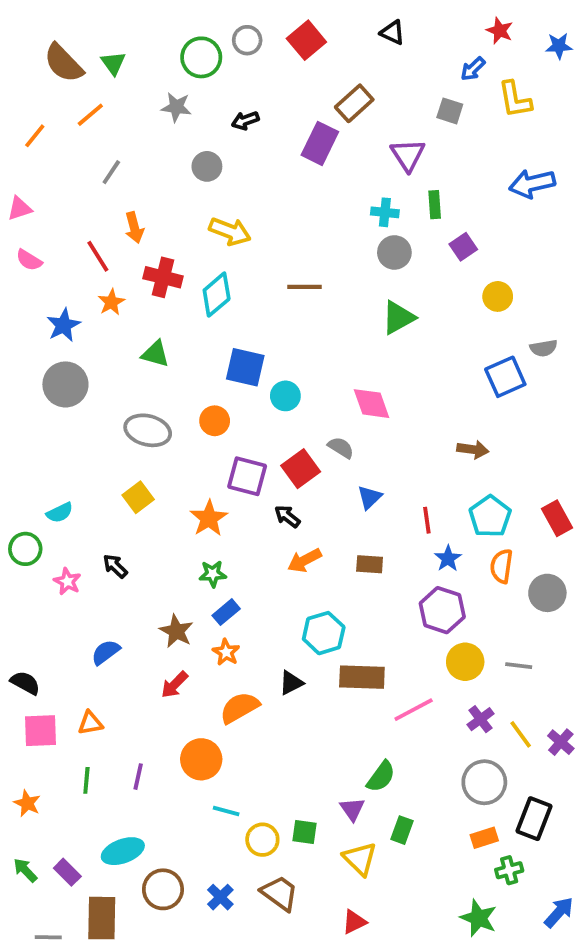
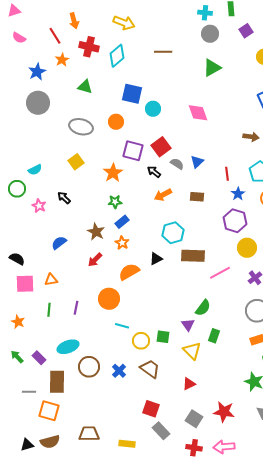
gray semicircle: (341, 448) -> (177, 164), moved

